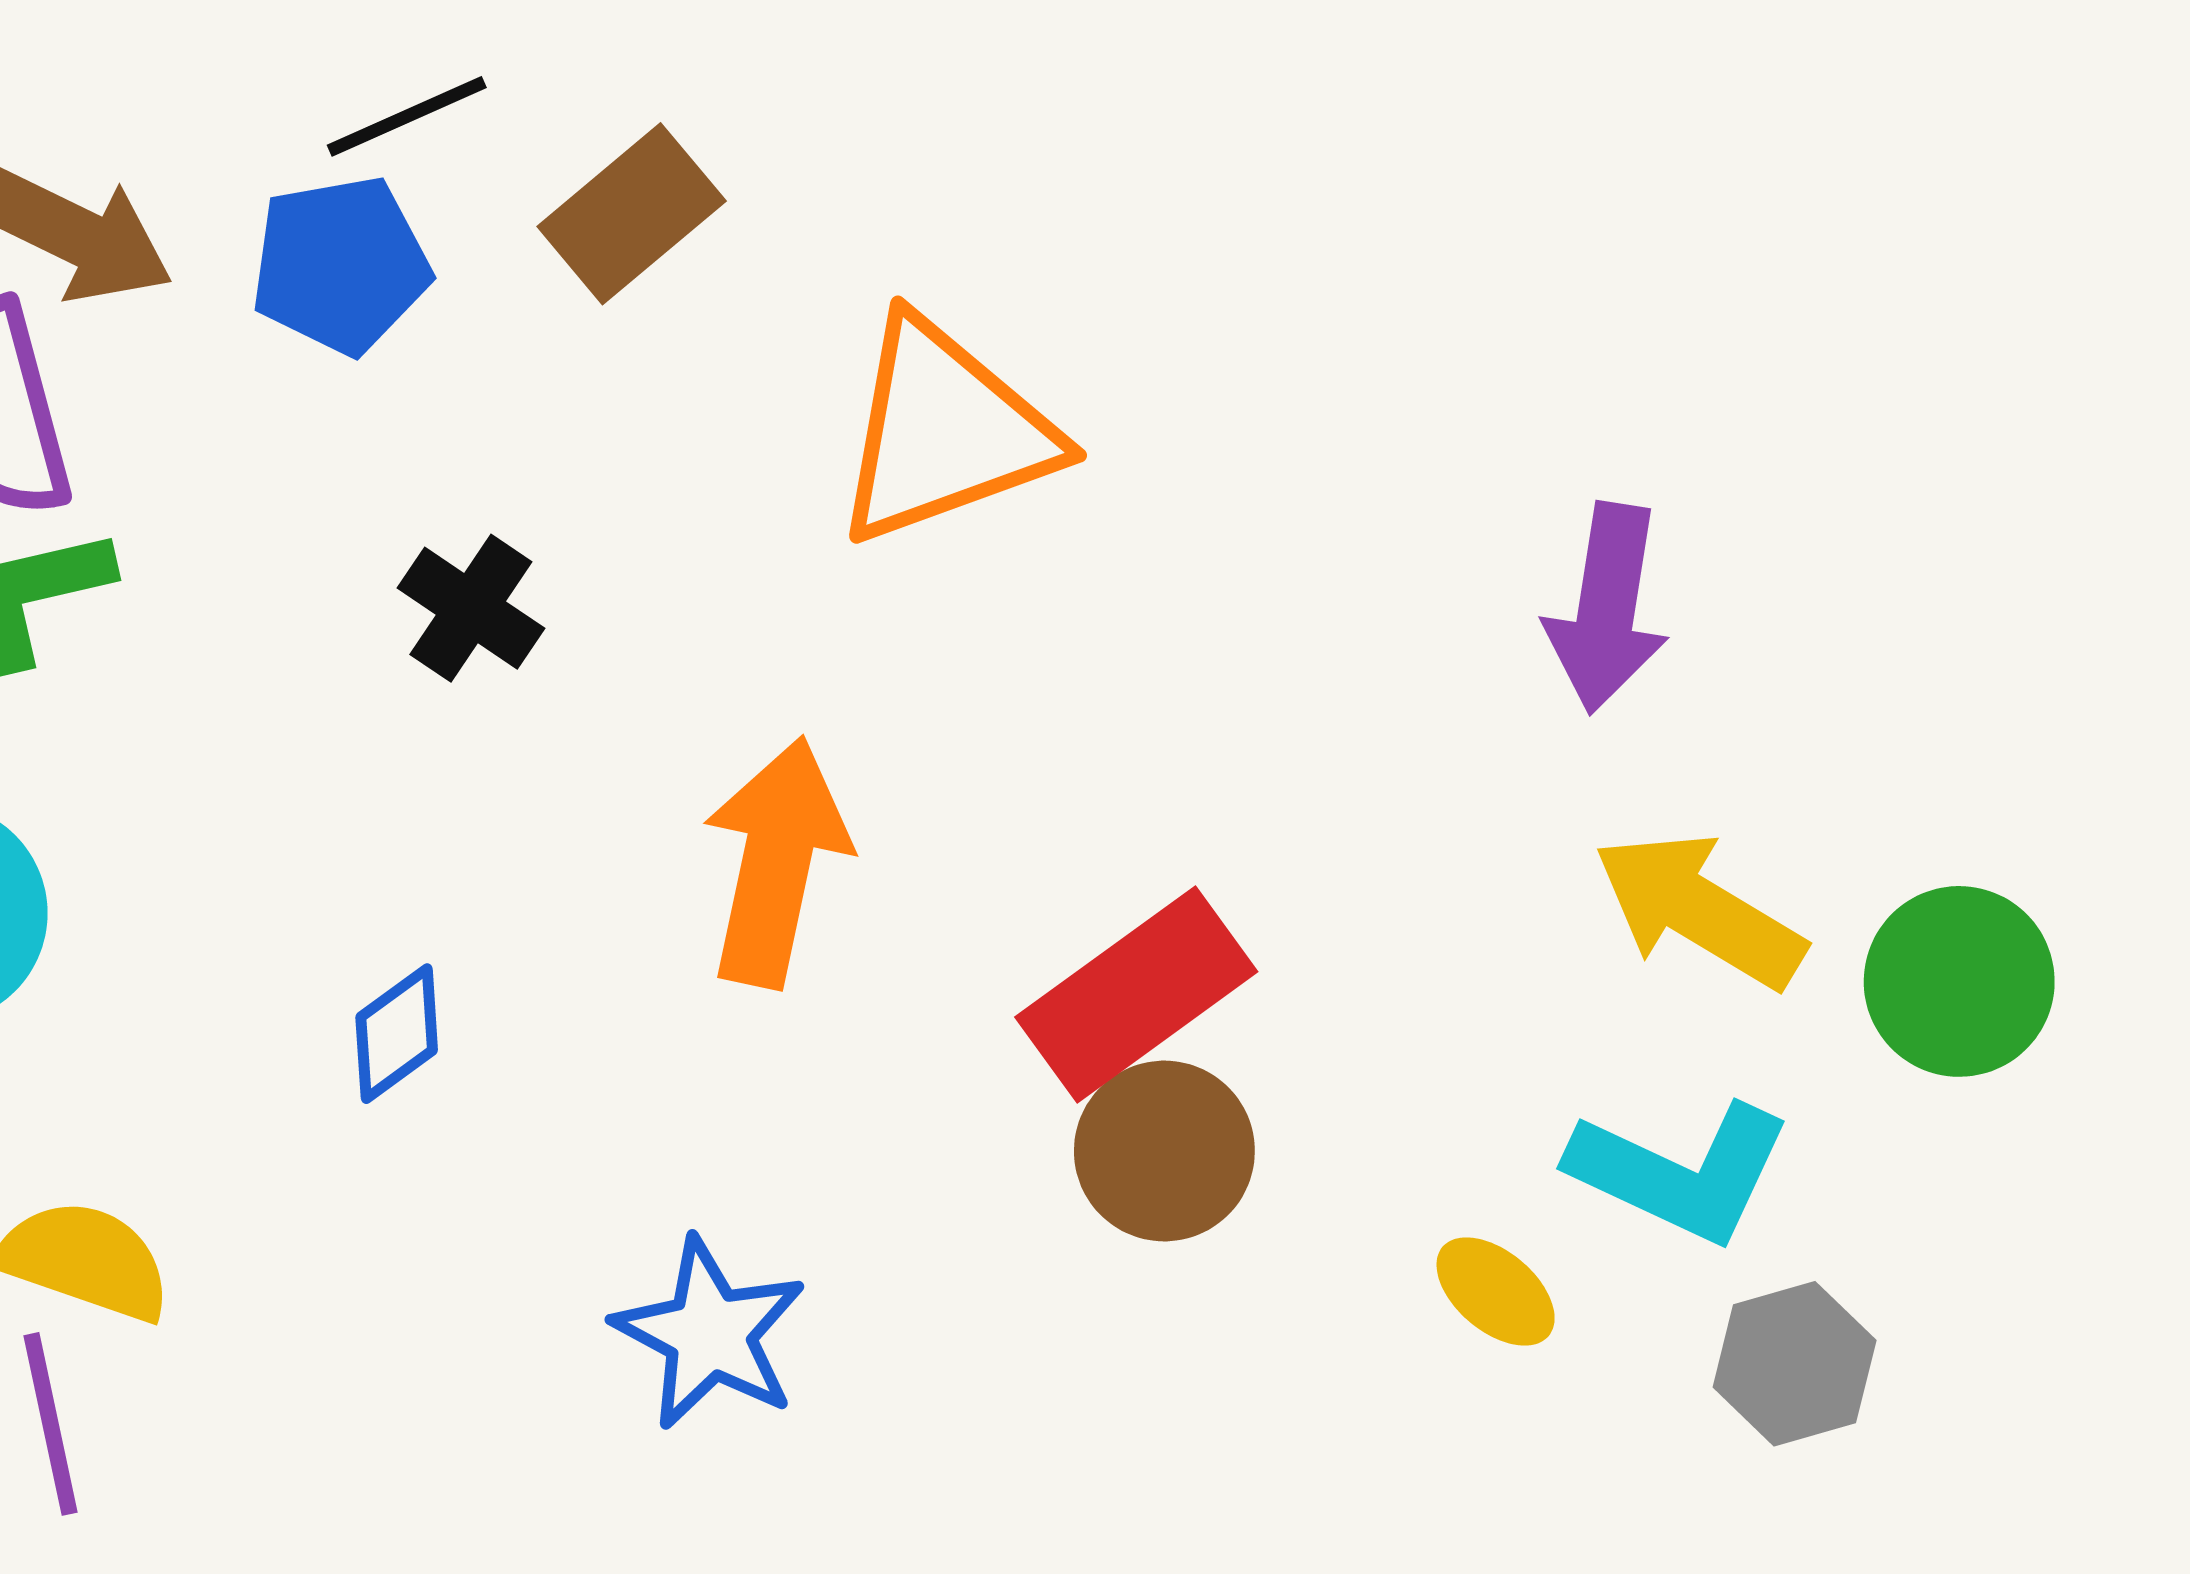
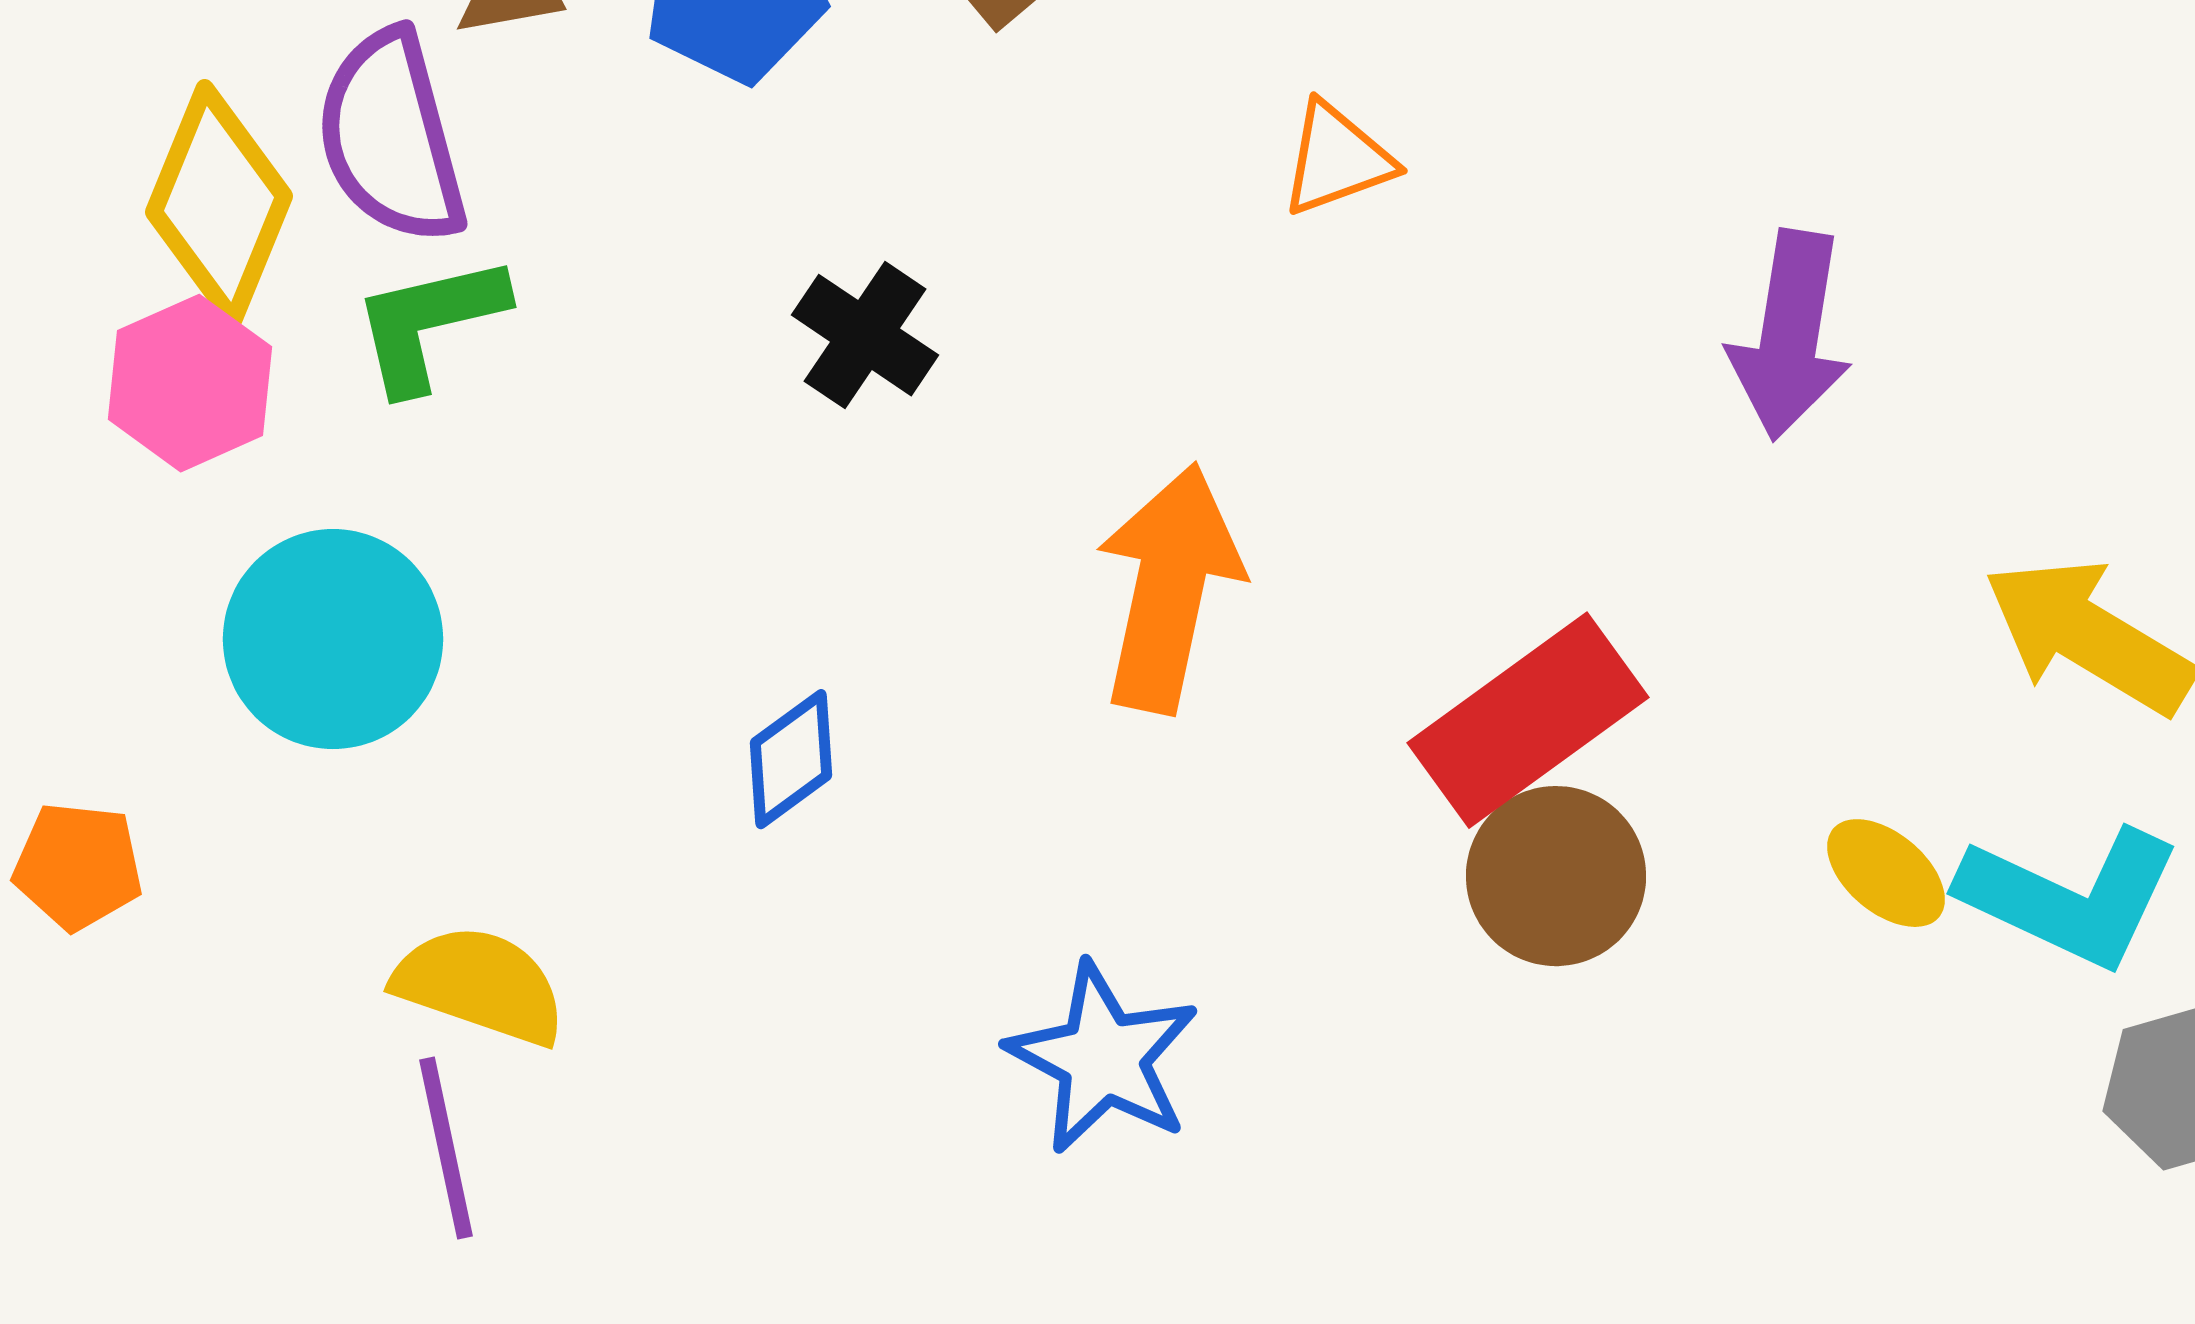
orange triangle: (945, 432) -> (1337, 159), size x0.5
purple arrow: (1607, 608) -> (1790, 335), moved
yellow ellipse: (1496, 1291) -> (1886, 873), moved

